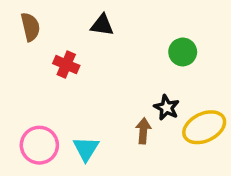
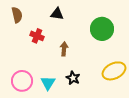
green circle: (183, 52) -> (102, 29), size x1.5
black star: (167, 108) -> (73, 78), moved
brown arrow: (143, 131) -> (64, 49), moved

